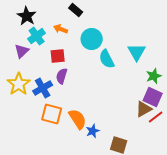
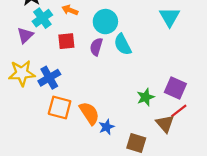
cyan triangle: (137, 52) -> (170, 17), moved
purple semicircle: (62, 76) -> (96, 47), moved
green star: (154, 76) -> (146, 97), moved
yellow star: (19, 84) -> (22, 73), turned 30
brown triangle: (144, 109) -> (165, 124), moved, turned -42

